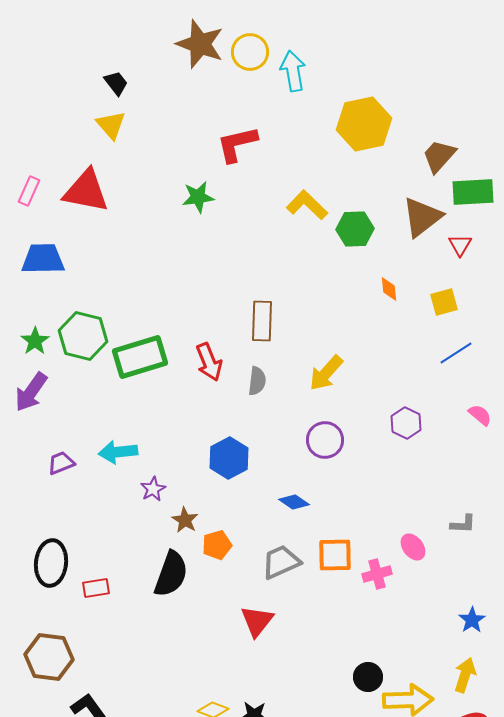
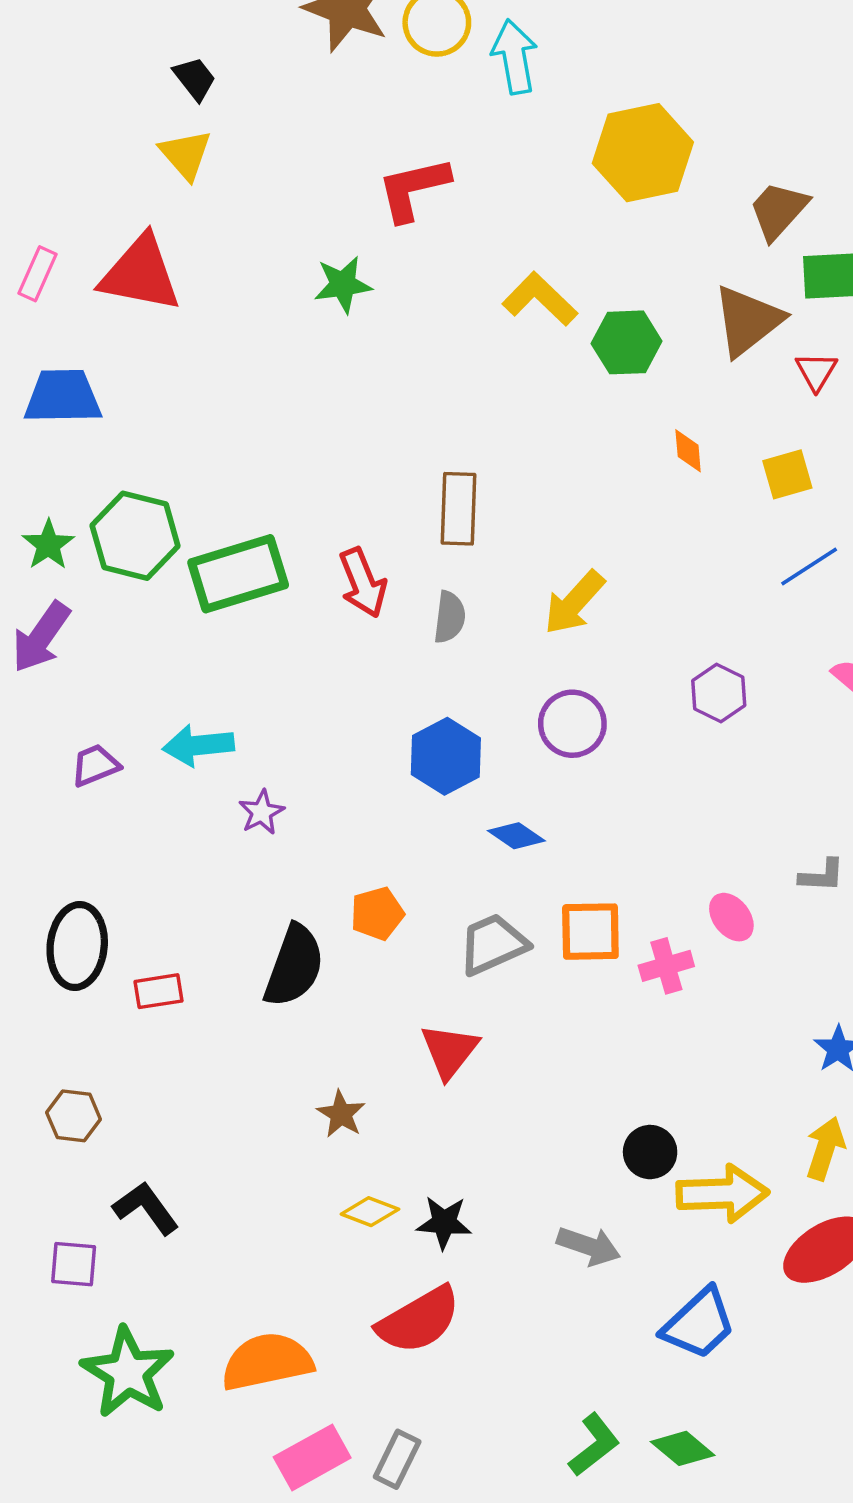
blue hexagon: (229, 458) -> (446, 756), moved
brown star: (185, 520) -> (341, 1114), moved
brown hexagon: (49, 657) -> (74, 1116), size x0.6

